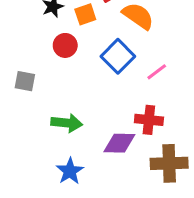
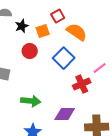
pink line: (157, 72) -> (100, 68), moved
red cross: (149, 120) -> (82, 84), moved, turned -30

